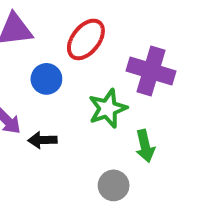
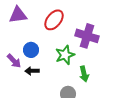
blue circle: (46, 79) -> (31, 50), moved

